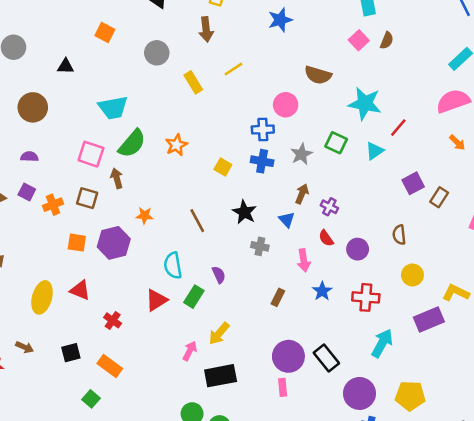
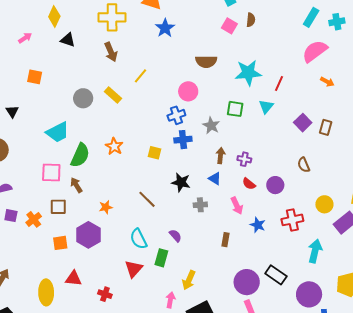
gray circle: (157, 53) -> (83, 98), moved
black triangle: (66, 66) -> (12, 111), turned -48
yellow circle: (412, 275) -> (324, 204), moved

